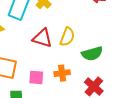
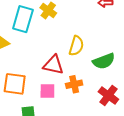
red triangle: (42, 38) -> (53, 65), moved

